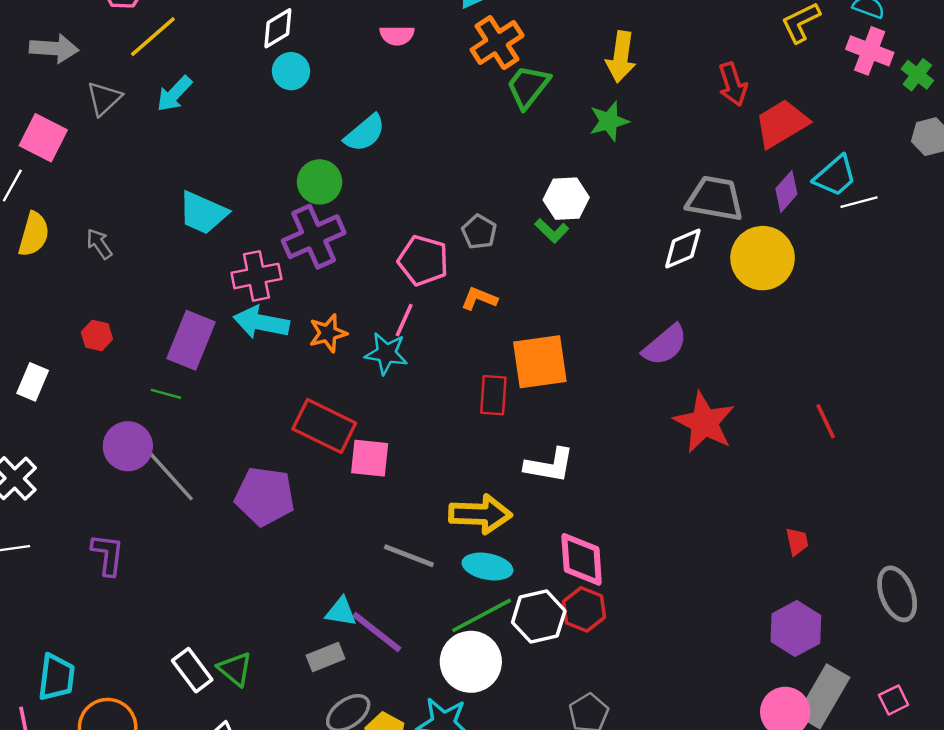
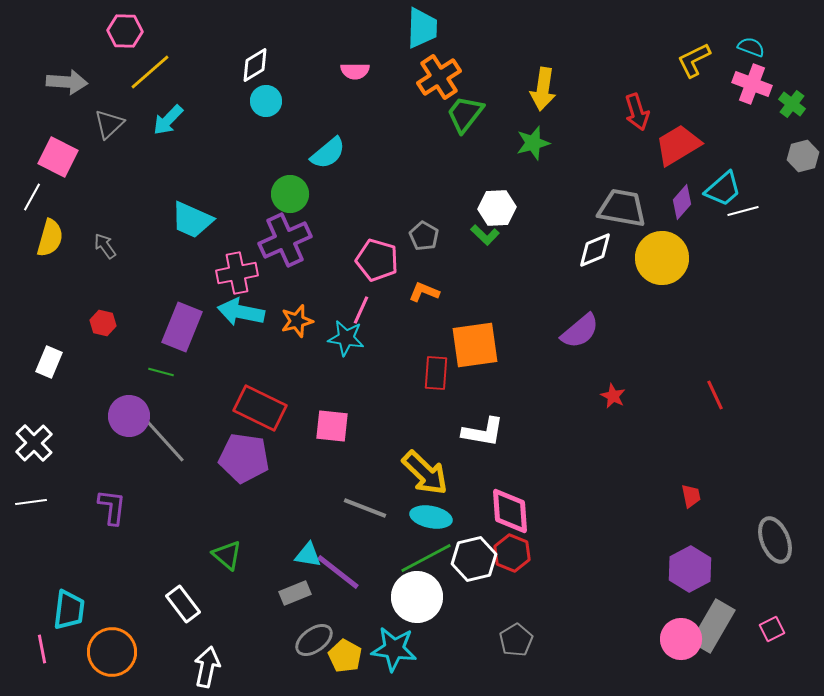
red star: (704, 422) -> (613, 396), size x0.5
red rectangle: (324, 426) -> (260, 408), moved
yellow arrow: (480, 514) -> (425, 473), turned 42
green triangle: (235, 669) -> (227, 555), moved

